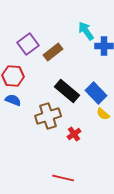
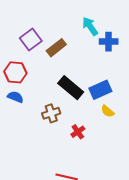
blue rectangle: (96, 93) -> (100, 90), turned -70
brown cross: (48, 116) -> (51, 113), size x0.7

